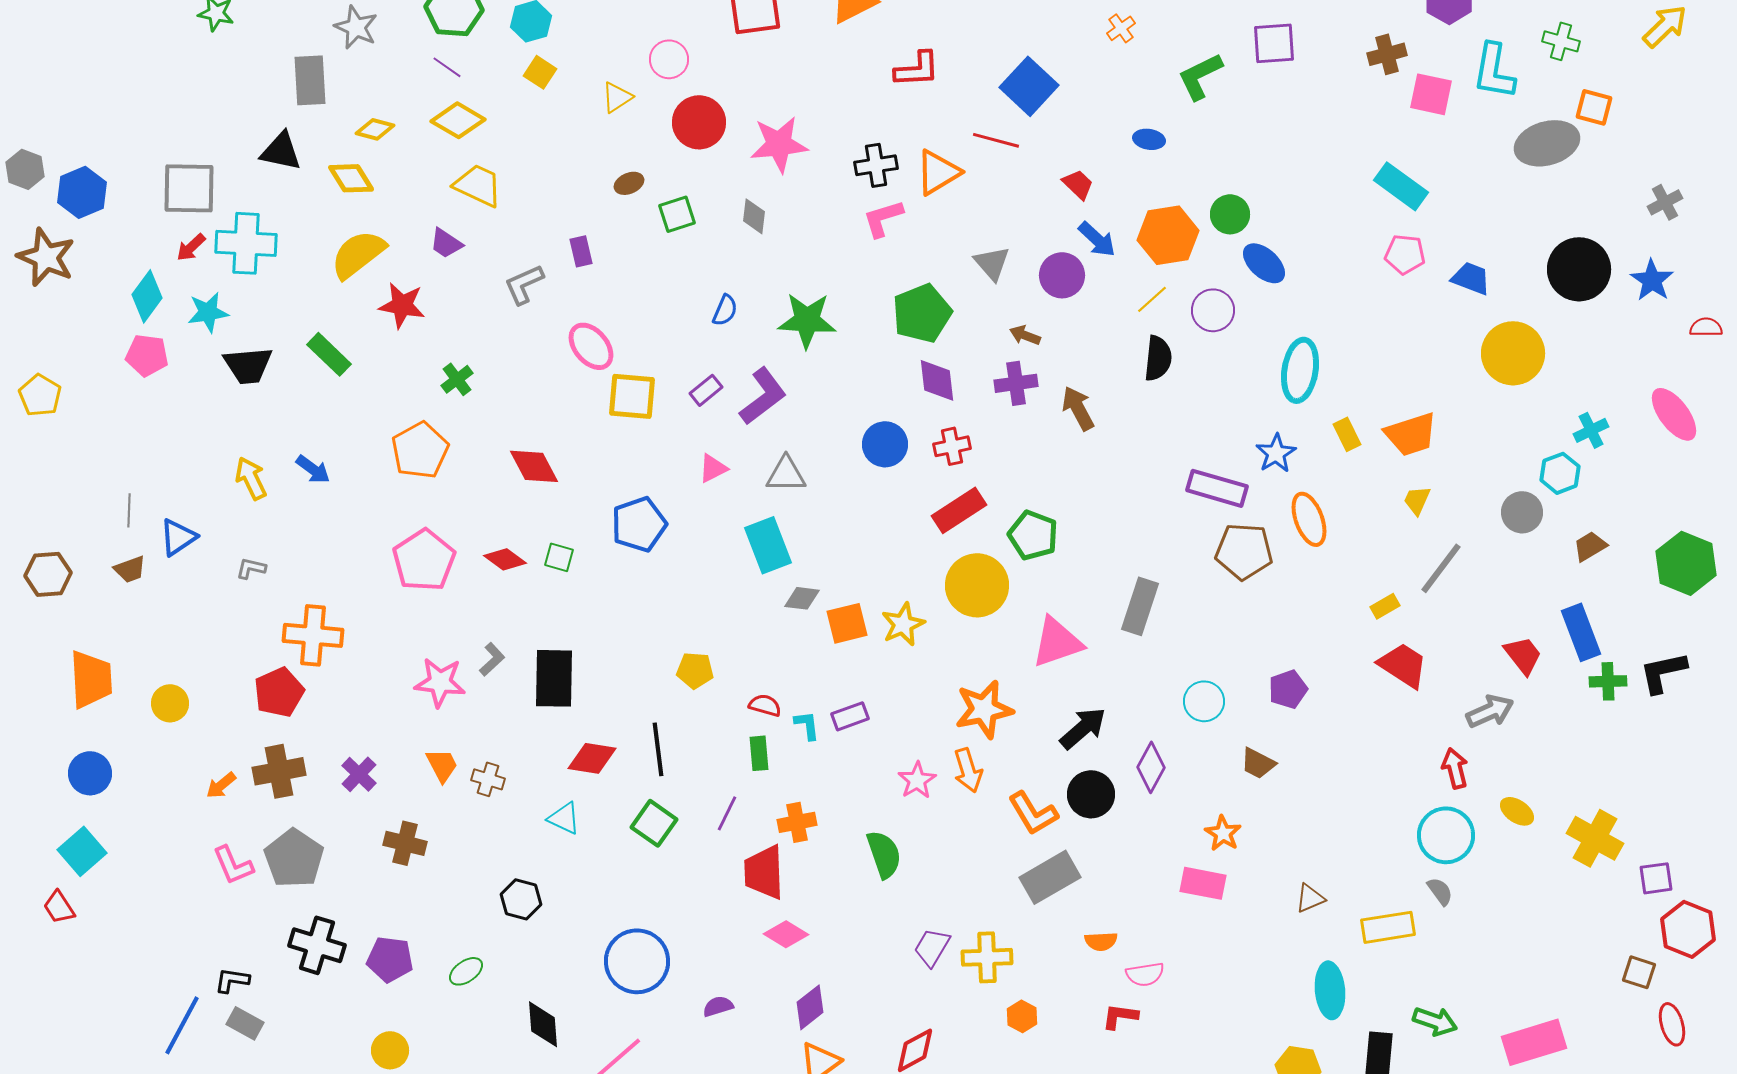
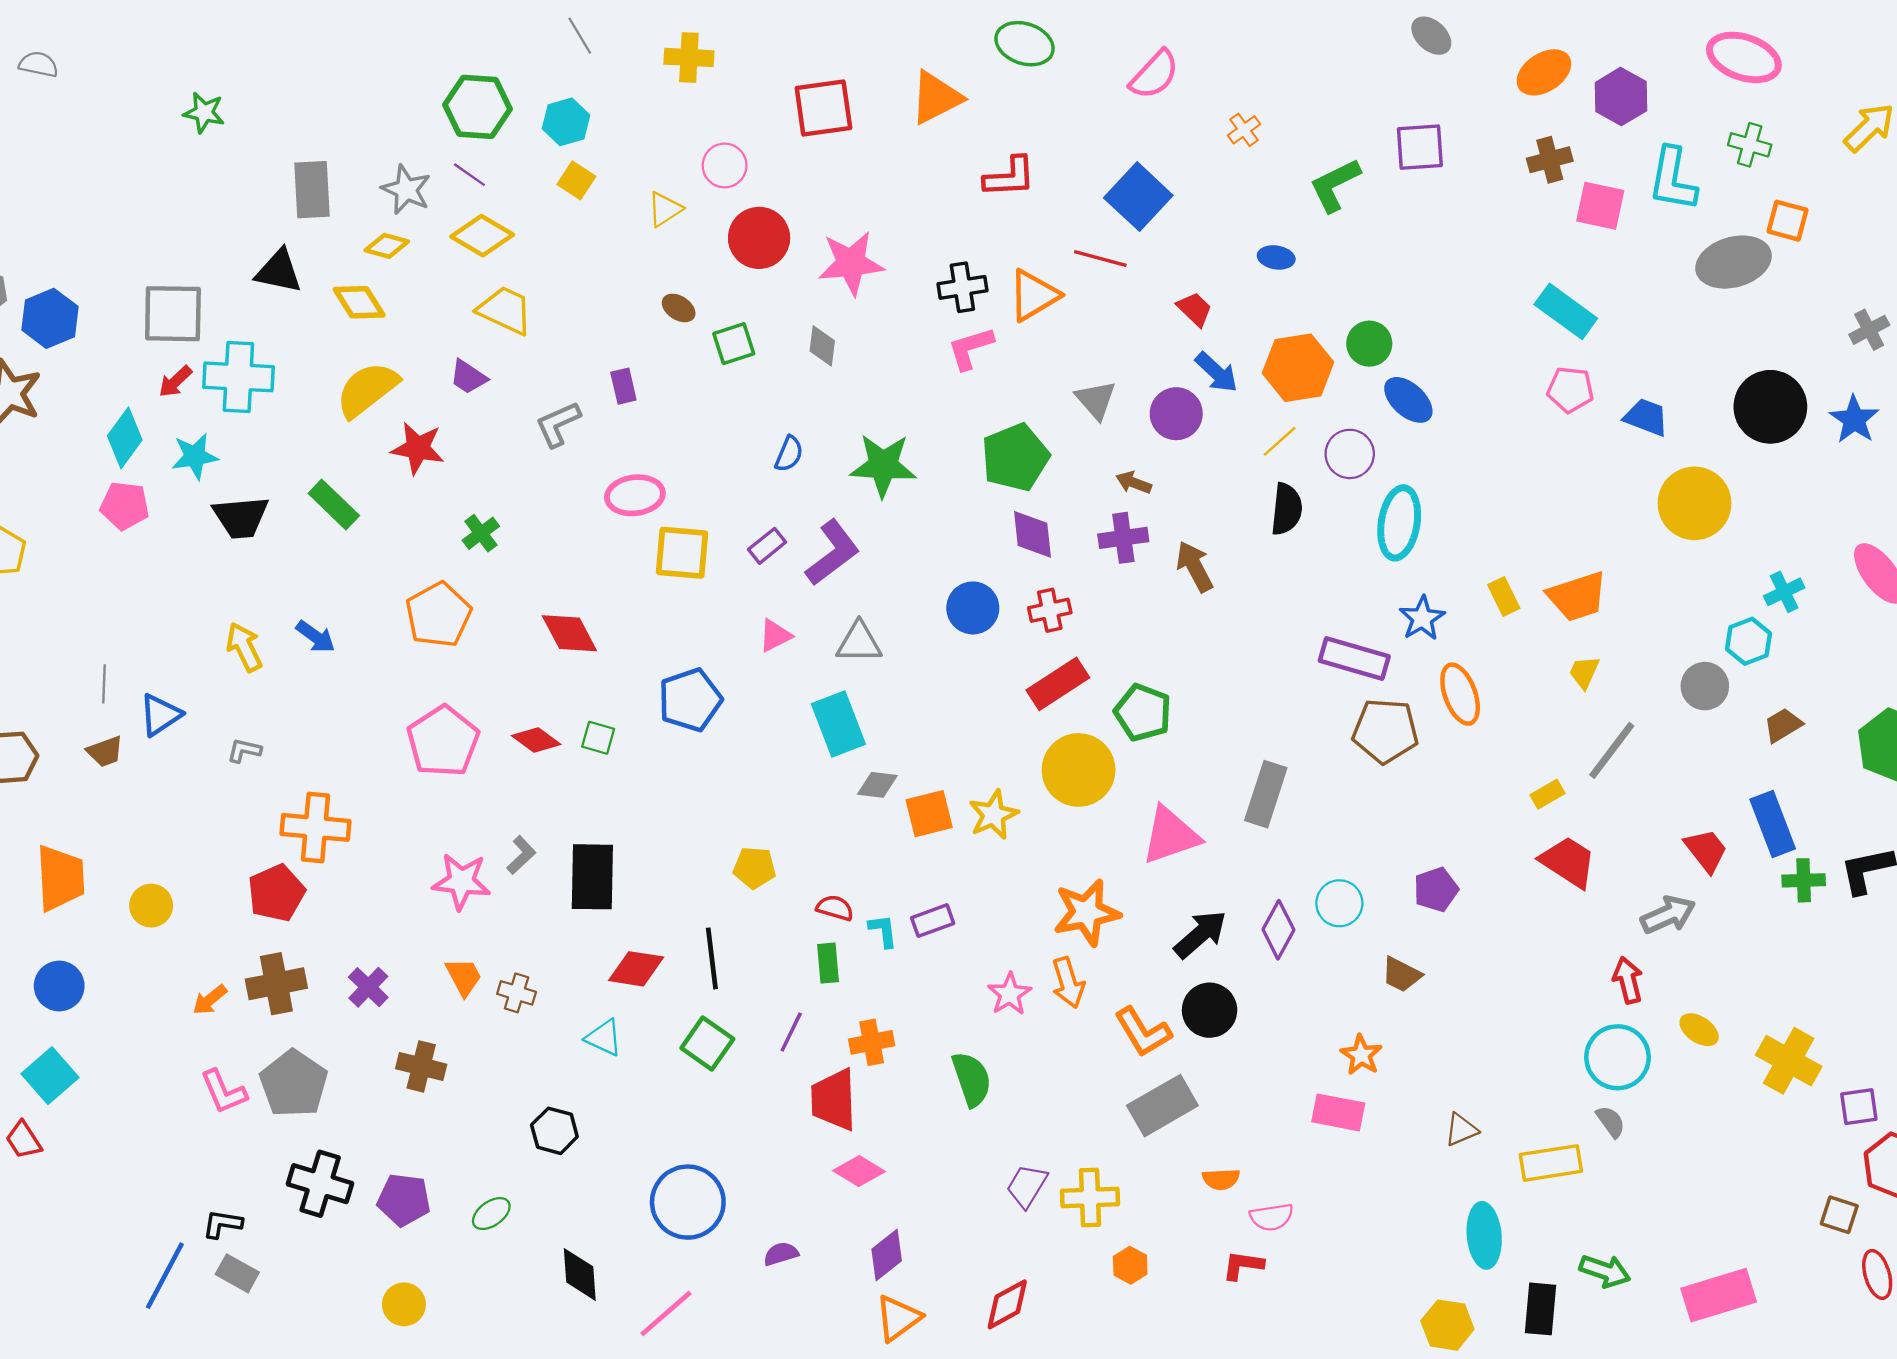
gray star: (356, 27) -> (406, 190), moved
brown ellipse: (629, 183) -> (679, 308), turned 56
pink ellipse: (591, 346) -> (635, 495), turned -57
cyan ellipse: (1300, 370) -> (1399, 523), moved
purple diamond: (1151, 767) -> (1278, 930), moved

